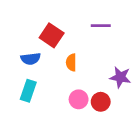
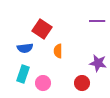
purple line: (101, 26) -> (97, 21), moved
pink circle: (79, 99) -> (43, 83), moved

